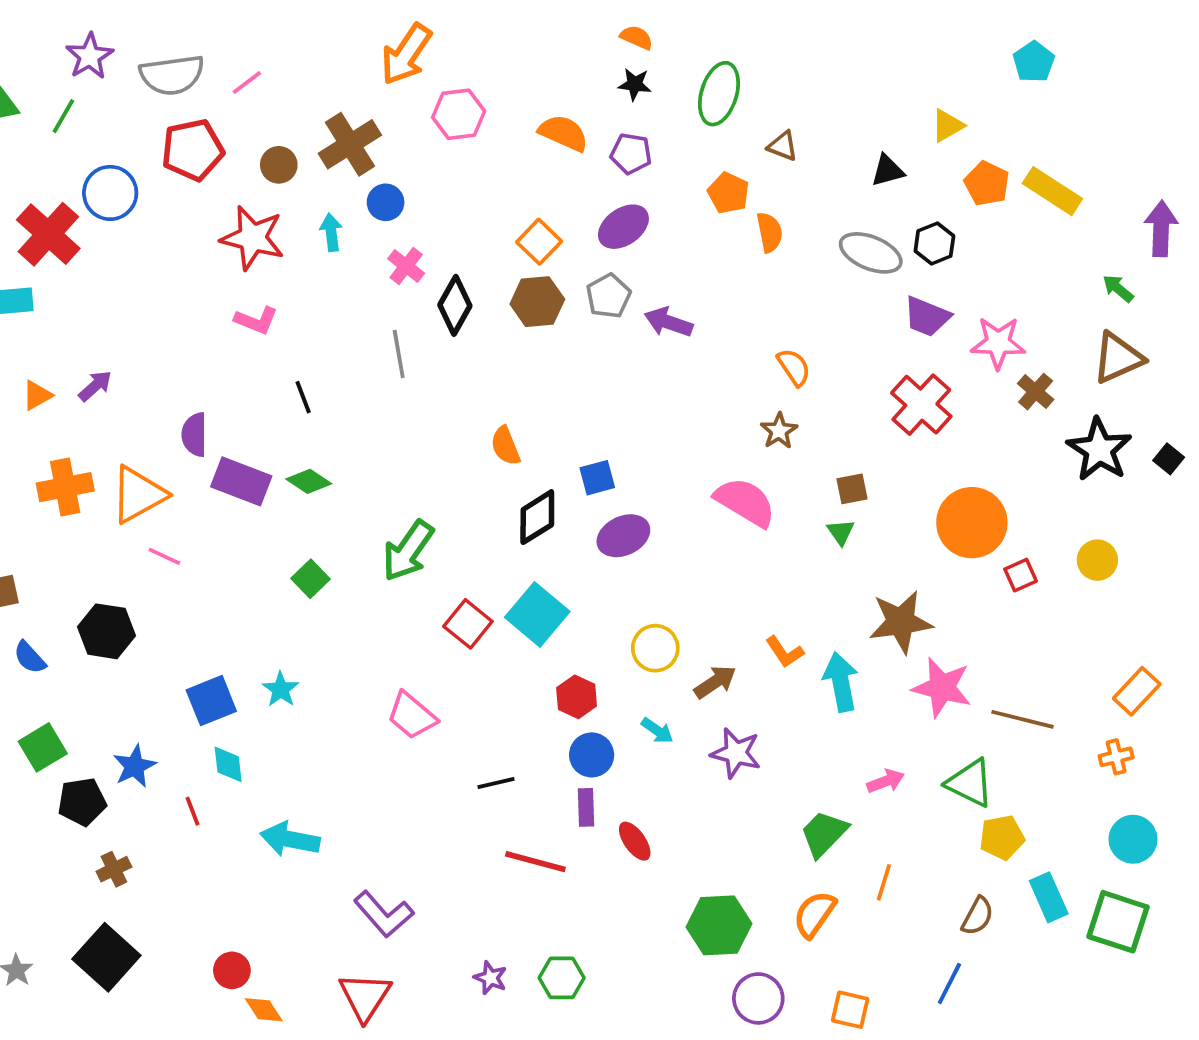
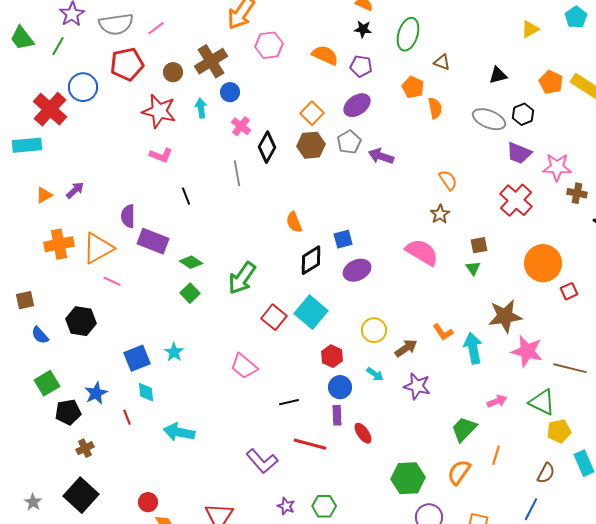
yellow triangle: (948, 126) -> (530, 29), moved
brown cross: (1036, 392) -> (577, 193), turned -30
green diamond: (309, 481) -> (191, 262), moved
purple L-shape: (384, 914) -> (262, 461), moved

